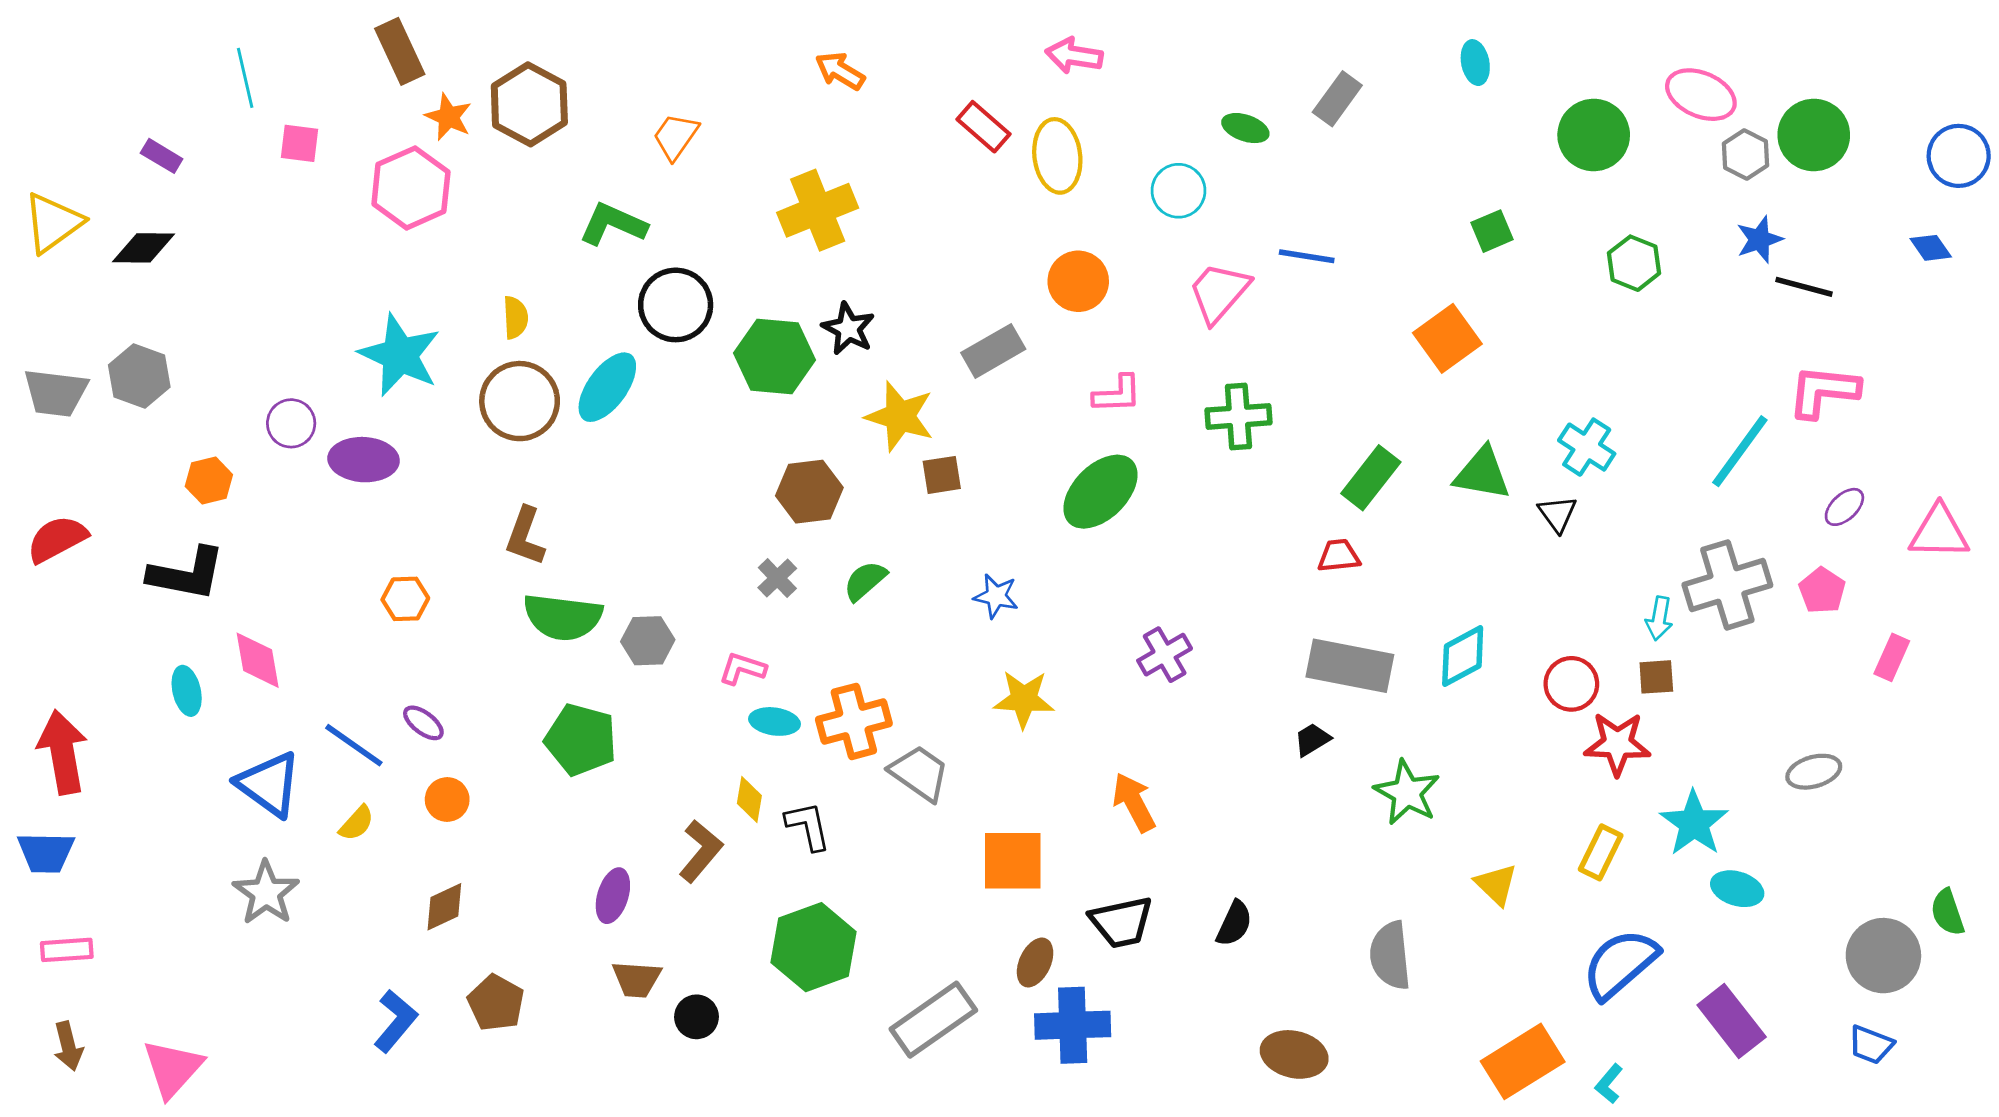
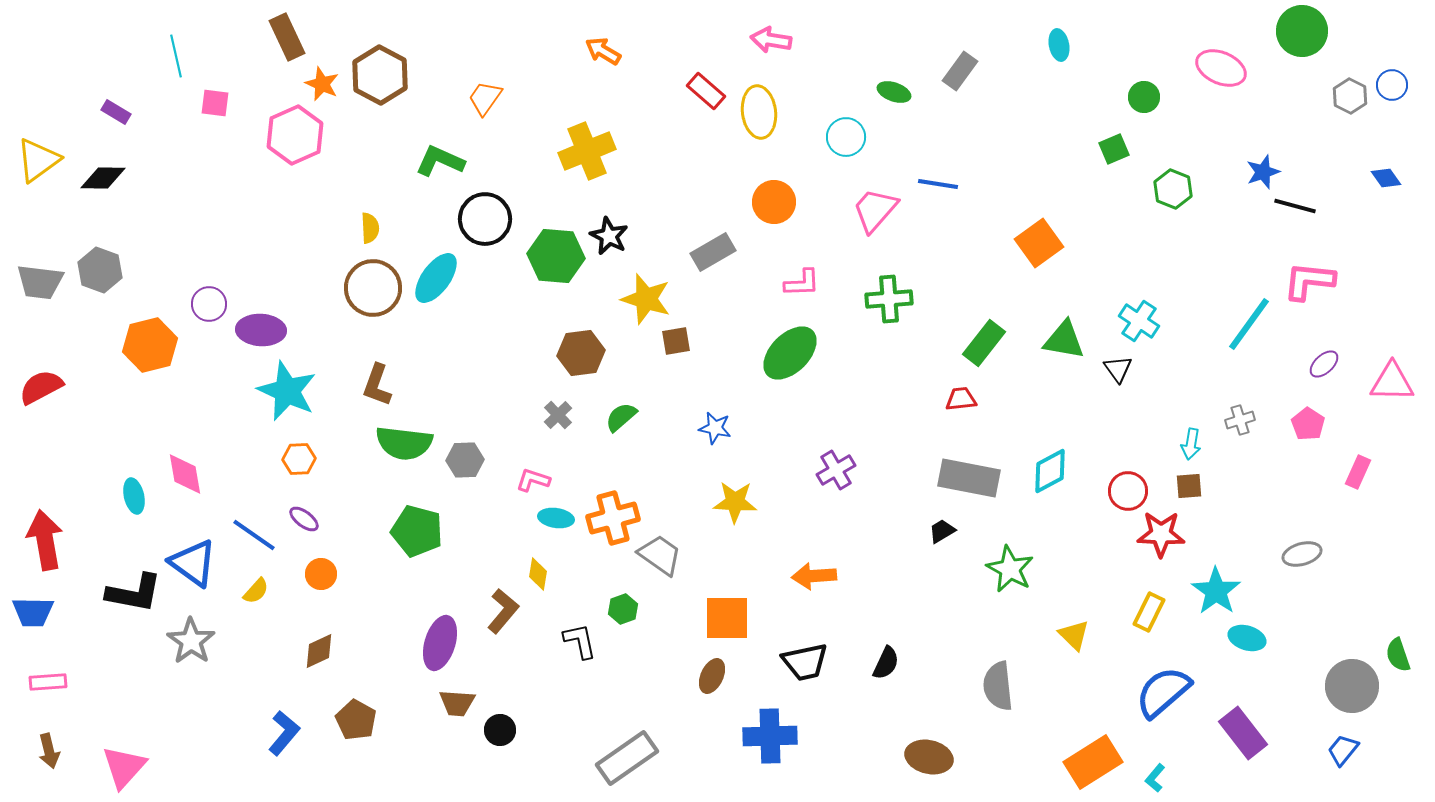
green circle: (1594, 135) -> (1144, 97), size x0.6
green circle: (1814, 135) -> (1302, 31), moved
gray hexagon: (1746, 155) -> (1350, 96), moved
blue circle: (1959, 156) -> (1392, 85), moved, size x0.7
green square: (1492, 231) -> (1114, 149), moved
cyan star: (400, 355) -> (287, 391), moved
orange hexagon: (209, 480) -> (150, 345), size x1.6
black L-shape: (187, 574) -> (134, 593), moved
gray cross: (1727, 585) -> (1240, 420), size x0.5
orange hexagon: (405, 599) -> (299, 459), moved
orange arrow: (1134, 802) -> (814, 576), turned -66
black L-shape: (808, 826) -> (580, 641), moved
purple ellipse: (613, 896) -> (440, 643), size x1.4
green hexagon: (814, 947) -> (623, 609), moved, size x0.5
brown ellipse: (1035, 962) -> (712, 676), moved
gray rectangle: (933, 1020) -> (627, 758), moved
blue trapezoid: (1871, 1045) -> (1343, 750), turned 108

